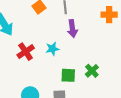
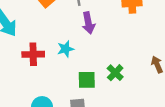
red cross: (26, 52) -> (33, 54), turned 36

